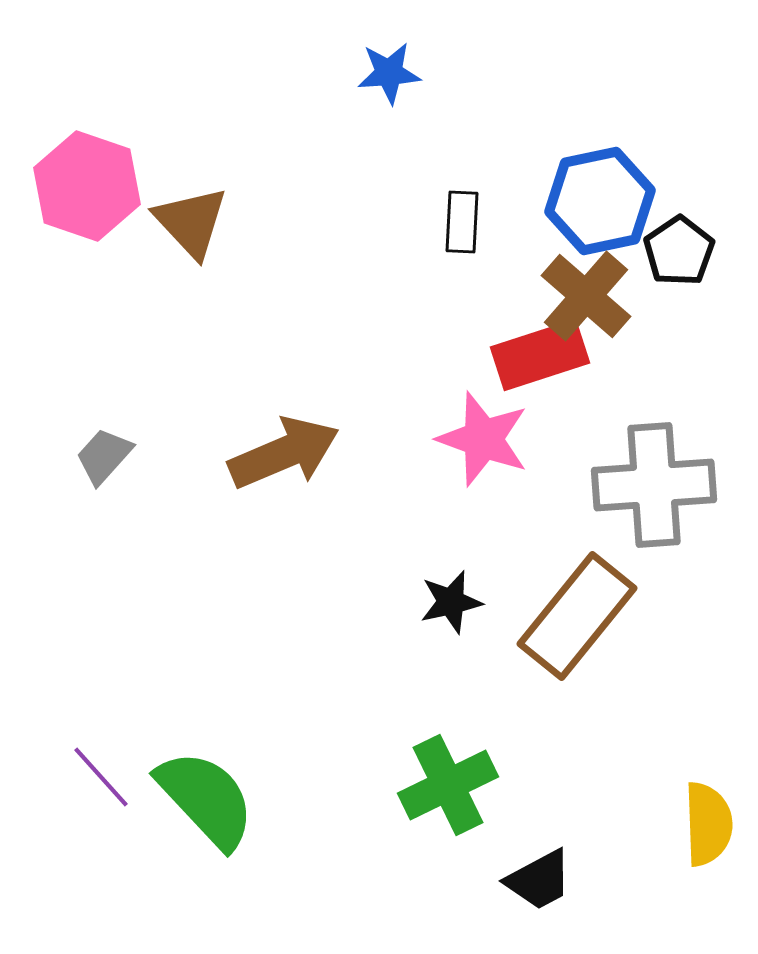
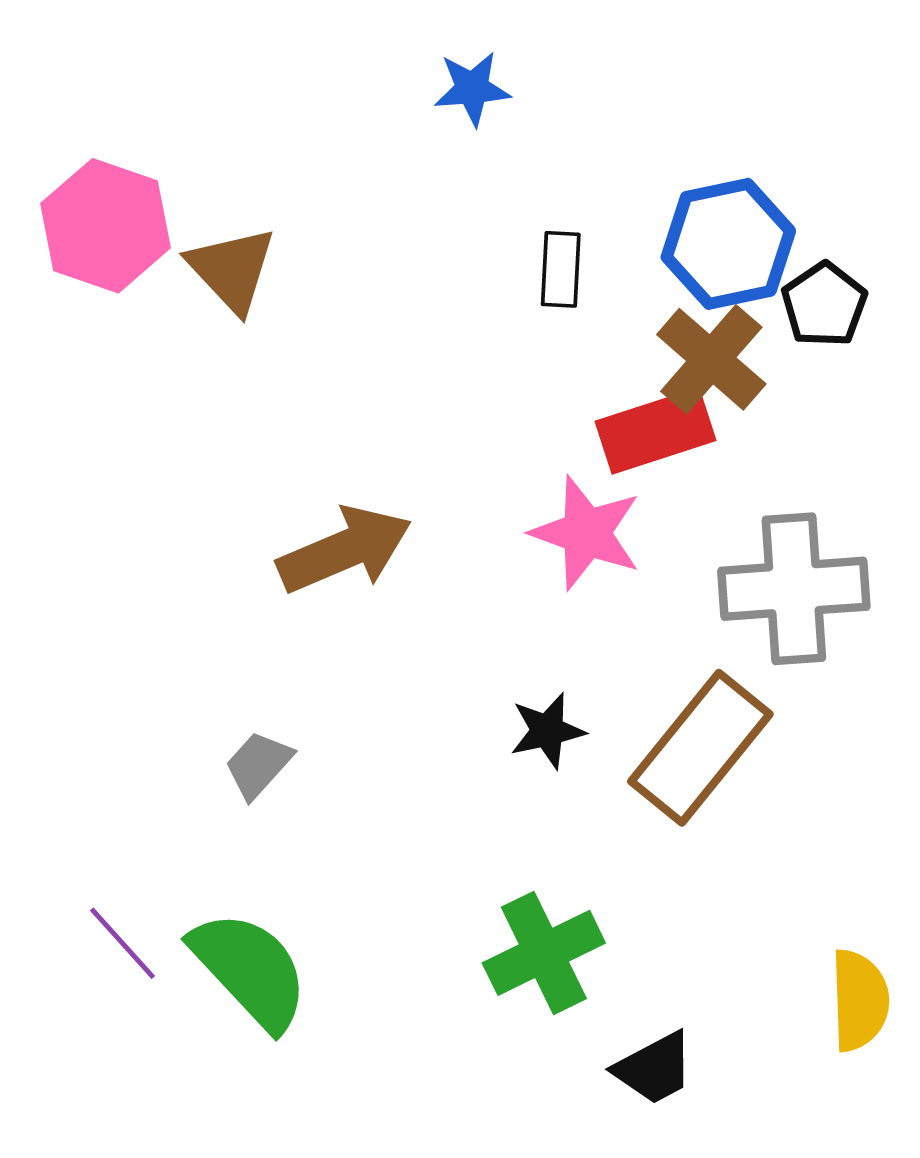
gray trapezoid: (104, 456) -> (258, 765), moved

